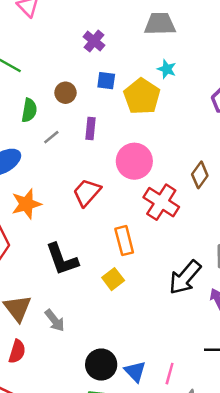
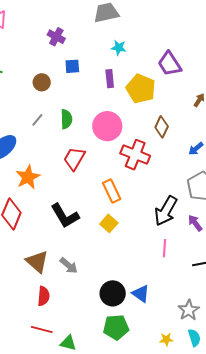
yellow pentagon: (142, 96) -> (141, 89), moved
green semicircle: (29, 110) -> (66, 119), moved
purple rectangle: (90, 129) -> (110, 79), moved
pink line: (170, 374) -> (164, 248), moved

